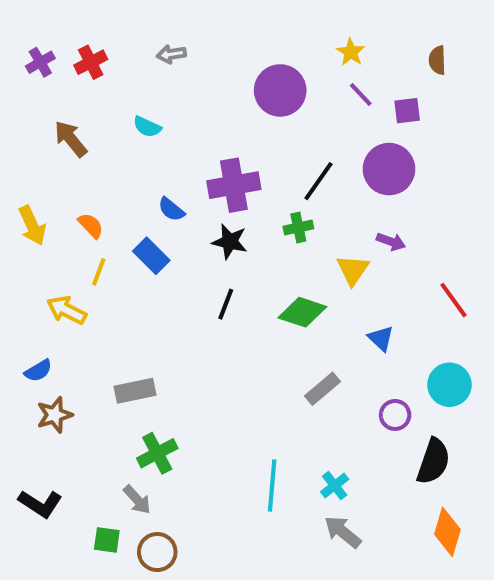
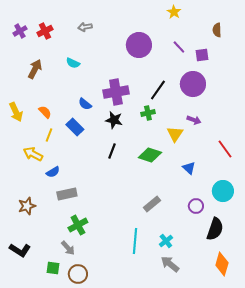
yellow star: (351, 52) -> (174, 12), moved
brown arrow: (71, 139) -> (35, 69), turned 66
blue semicircle: (38, 371) -> (53, 172), moved
gray rectangle: (323, 389) -> (152, 204), moved

